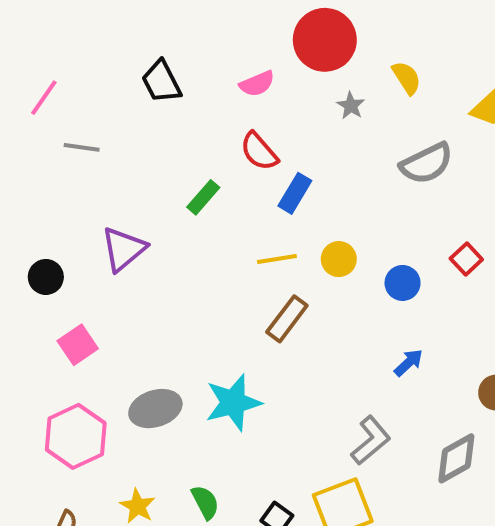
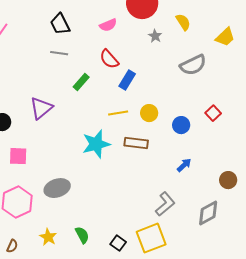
gray line: (82, 147) -> (59, 53), moved
brown rectangle: (287, 319) -> (136, 143), moved, turned 60
pink square: (78, 345) -> (18, 156), turned 36
cyan star: (233, 403) -> (96, 144), moved

